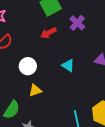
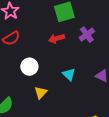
yellow triangle: (35, 90) -> (41, 92), moved, turned -40

